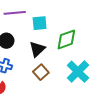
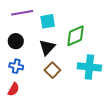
cyan cross: (78, 72) -> (89, 67), turned -35

